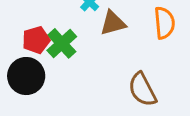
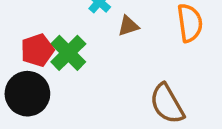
brown triangle: (113, 23) -> (128, 26), size x0.7

